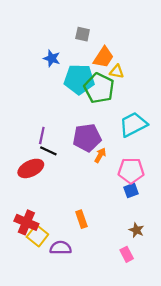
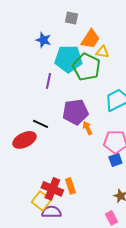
purple line: (42, 135) -> (48, 81), moved
orange arrow: (100, 155) -> (87, 128), turned -56
red cross: (26, 222) -> (52, 189), moved
yellow square: (37, 236) -> (41, 201), moved

